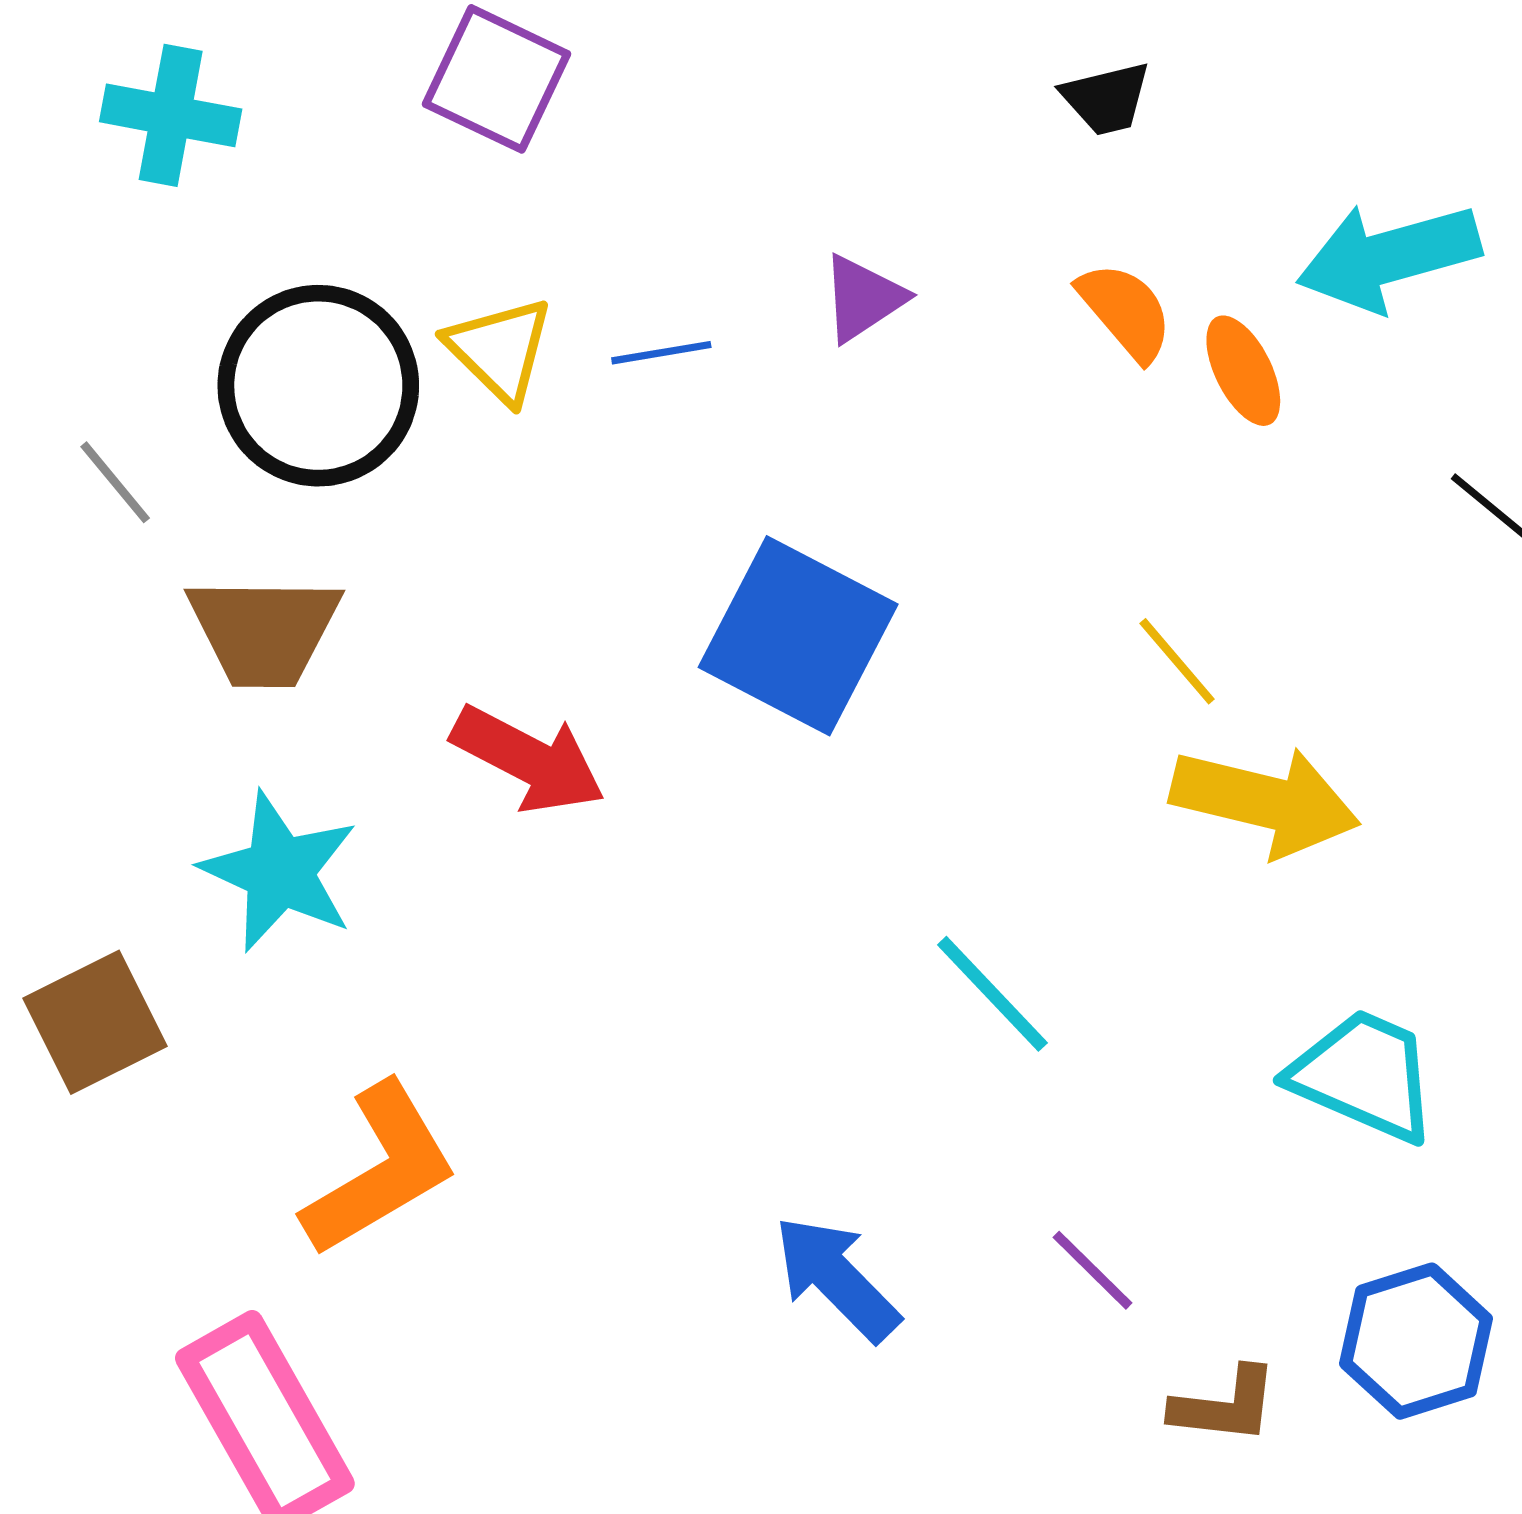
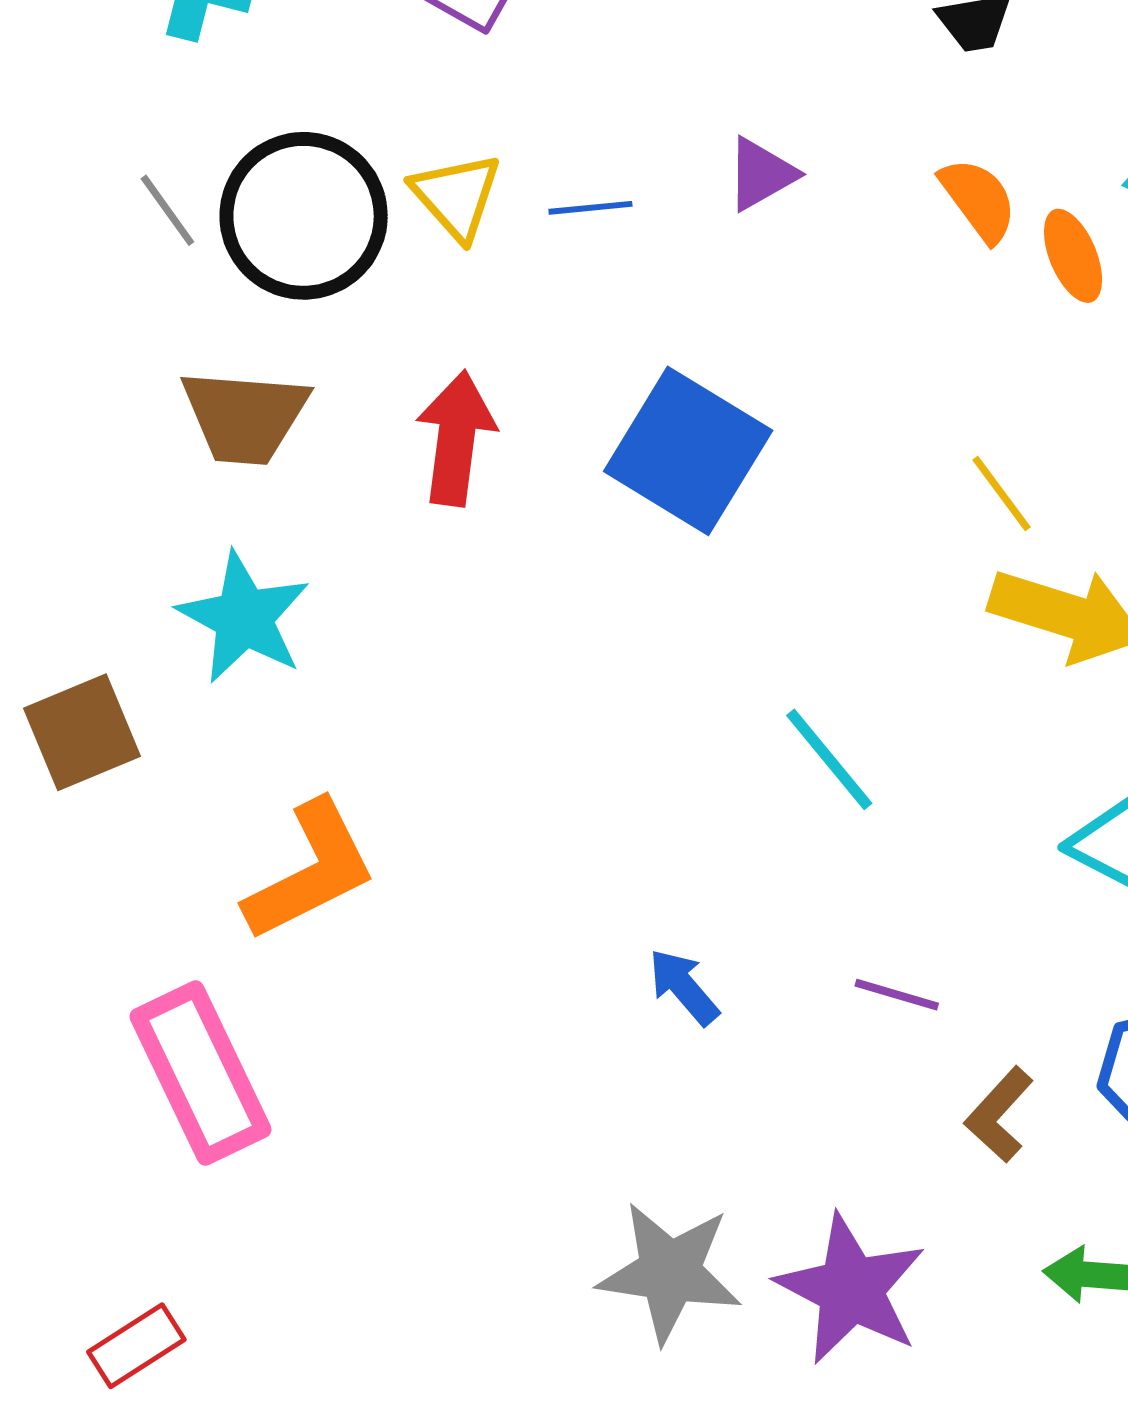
gray line: (115, 482) -> (167, 210), moved
red arrow: (528, 759) -> (456, 438), moved, turned -114
purple line: (1092, 1270) -> (897, 995), turned -32
blue arrow: (837, 1278) -> (684, 987), size x0.7
brown L-shape: (1225, 1406) -> (999, 1115), turned 122

